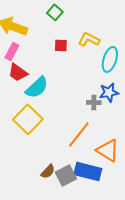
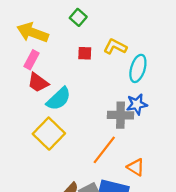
gray cross: (94, 102) -> (121, 115), size x1.6
orange triangle: (108, 150) -> (136, 167), size x0.7

